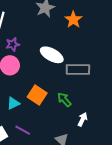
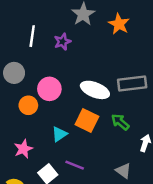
purple star: (13, 44) -> (62, 42), moved
white ellipse: (52, 55) -> (95, 90), moved

